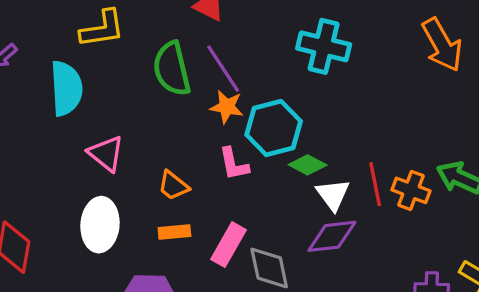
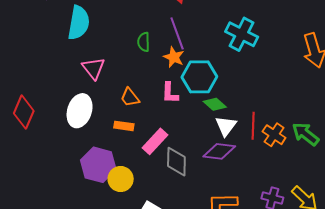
green semicircle: (172, 69) -> (144, 42), moved, size x0.6

